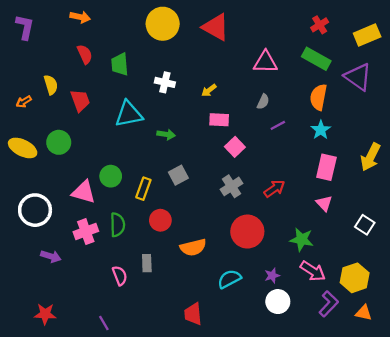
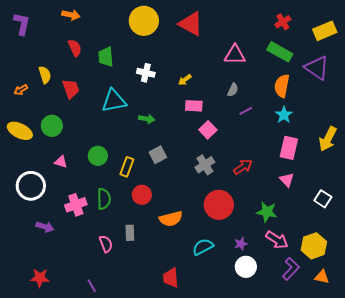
pink triangle: (84, 192) -> (61, 162), moved, size x0.6

